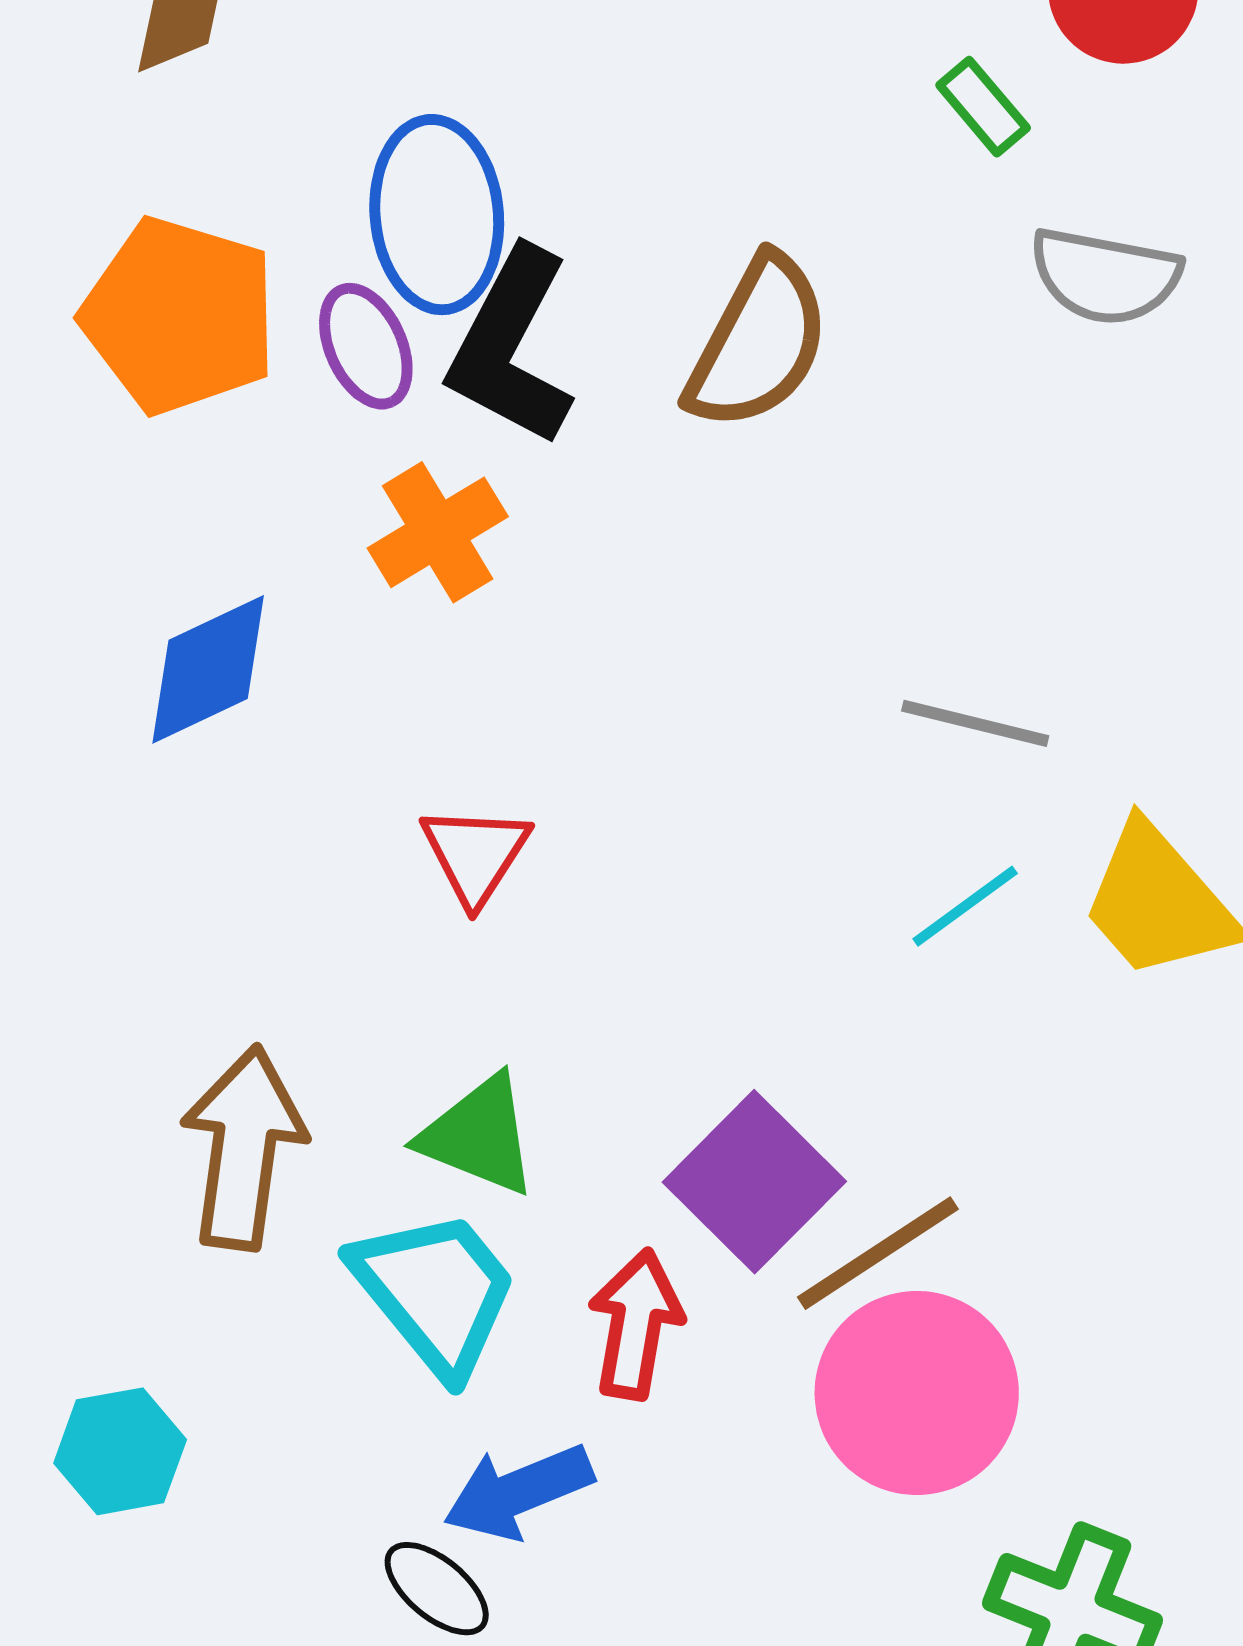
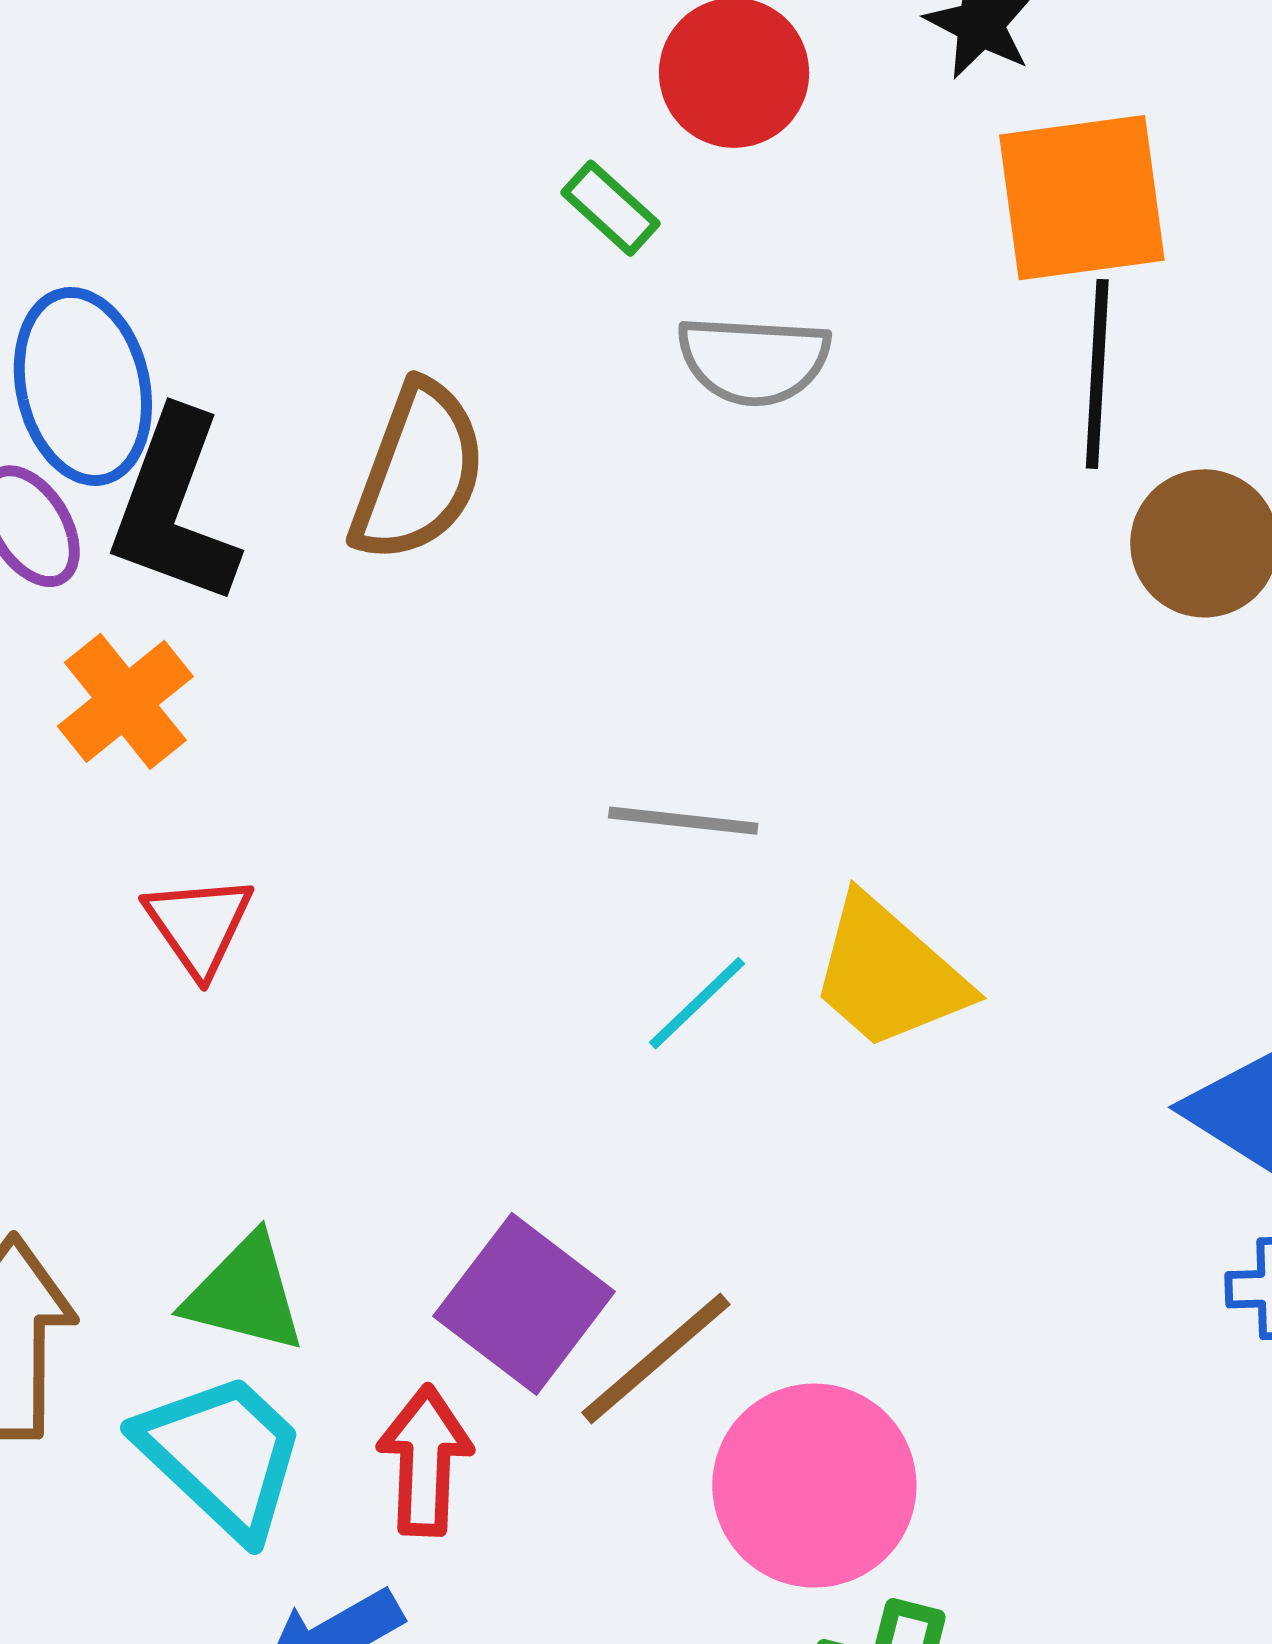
red triangle: (475, 855) -> (199, 925), moved
pink circle: (917, 1393) -> (814, 1486), moved

